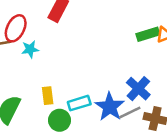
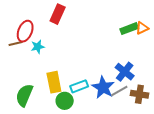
yellow rectangle: (48, 96) -> (54, 82), size x1.5

